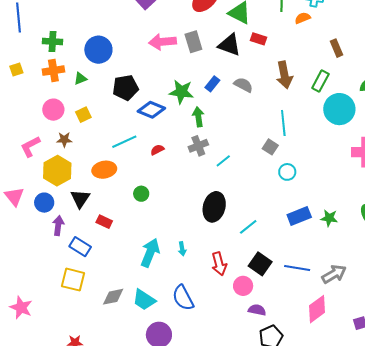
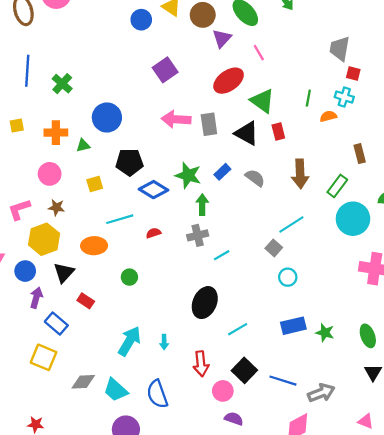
red rectangle: (258, 39) -> (278, 131), turned 49
green cross: (52, 42) -> (62, 84), moved, turned 30
yellow square: (83, 115) -> (95, 184), moved
cyan line: (283, 123) -> (291, 225), turned 55

